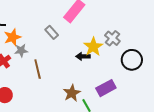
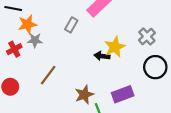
gray rectangle: (52, 32) -> (71, 25), turned 64
gray cross: (112, 38) -> (147, 36), moved
brown line: (38, 69) -> (48, 75), moved, turned 42

